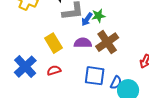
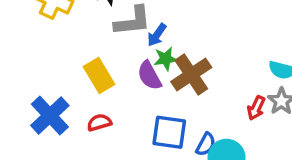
green star: (98, 16) -> (166, 59), moved
purple semicircle: (83, 43) -> (149, 76), turned -120

